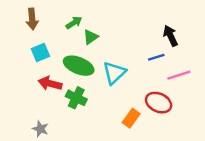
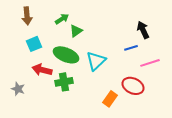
green cross: (76, 98) -> (64, 82), turned -36
gray star: (40, 129) -> (18, 89), moved

